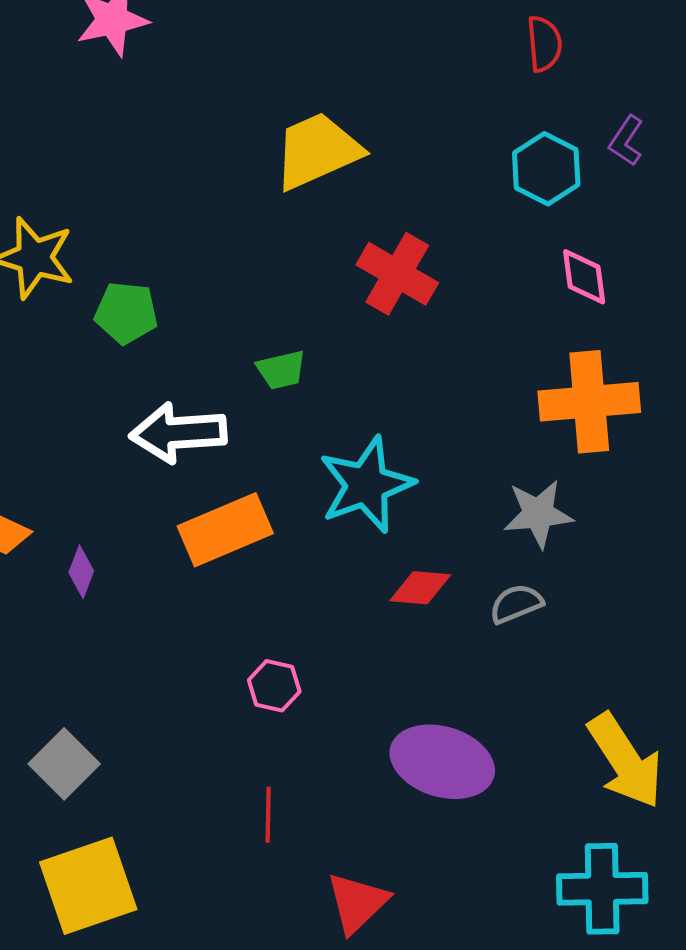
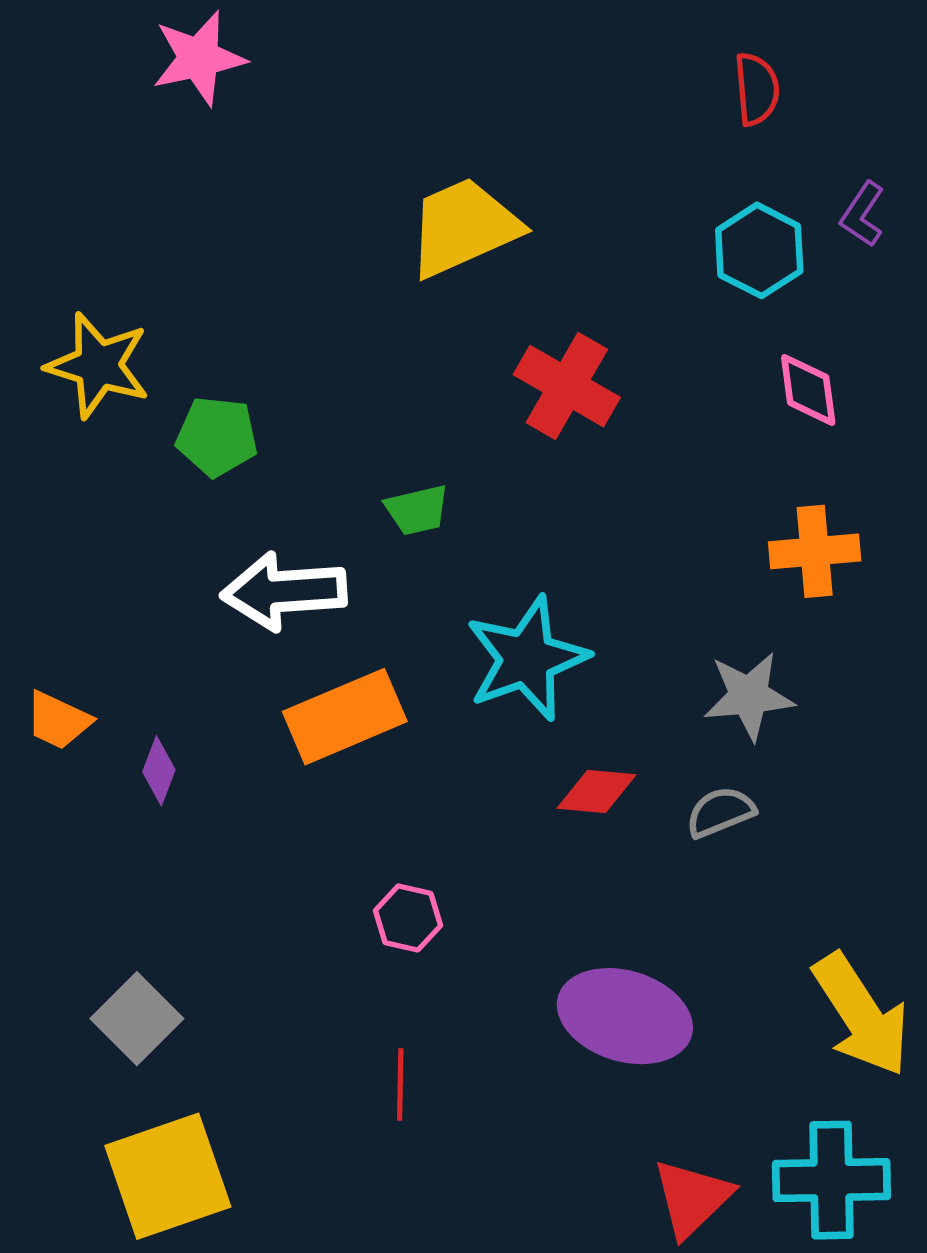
orange cross: (589, 402) -> (815, 551), size x0.7
red triangle: (357, 903) -> (692, 1198), moved

